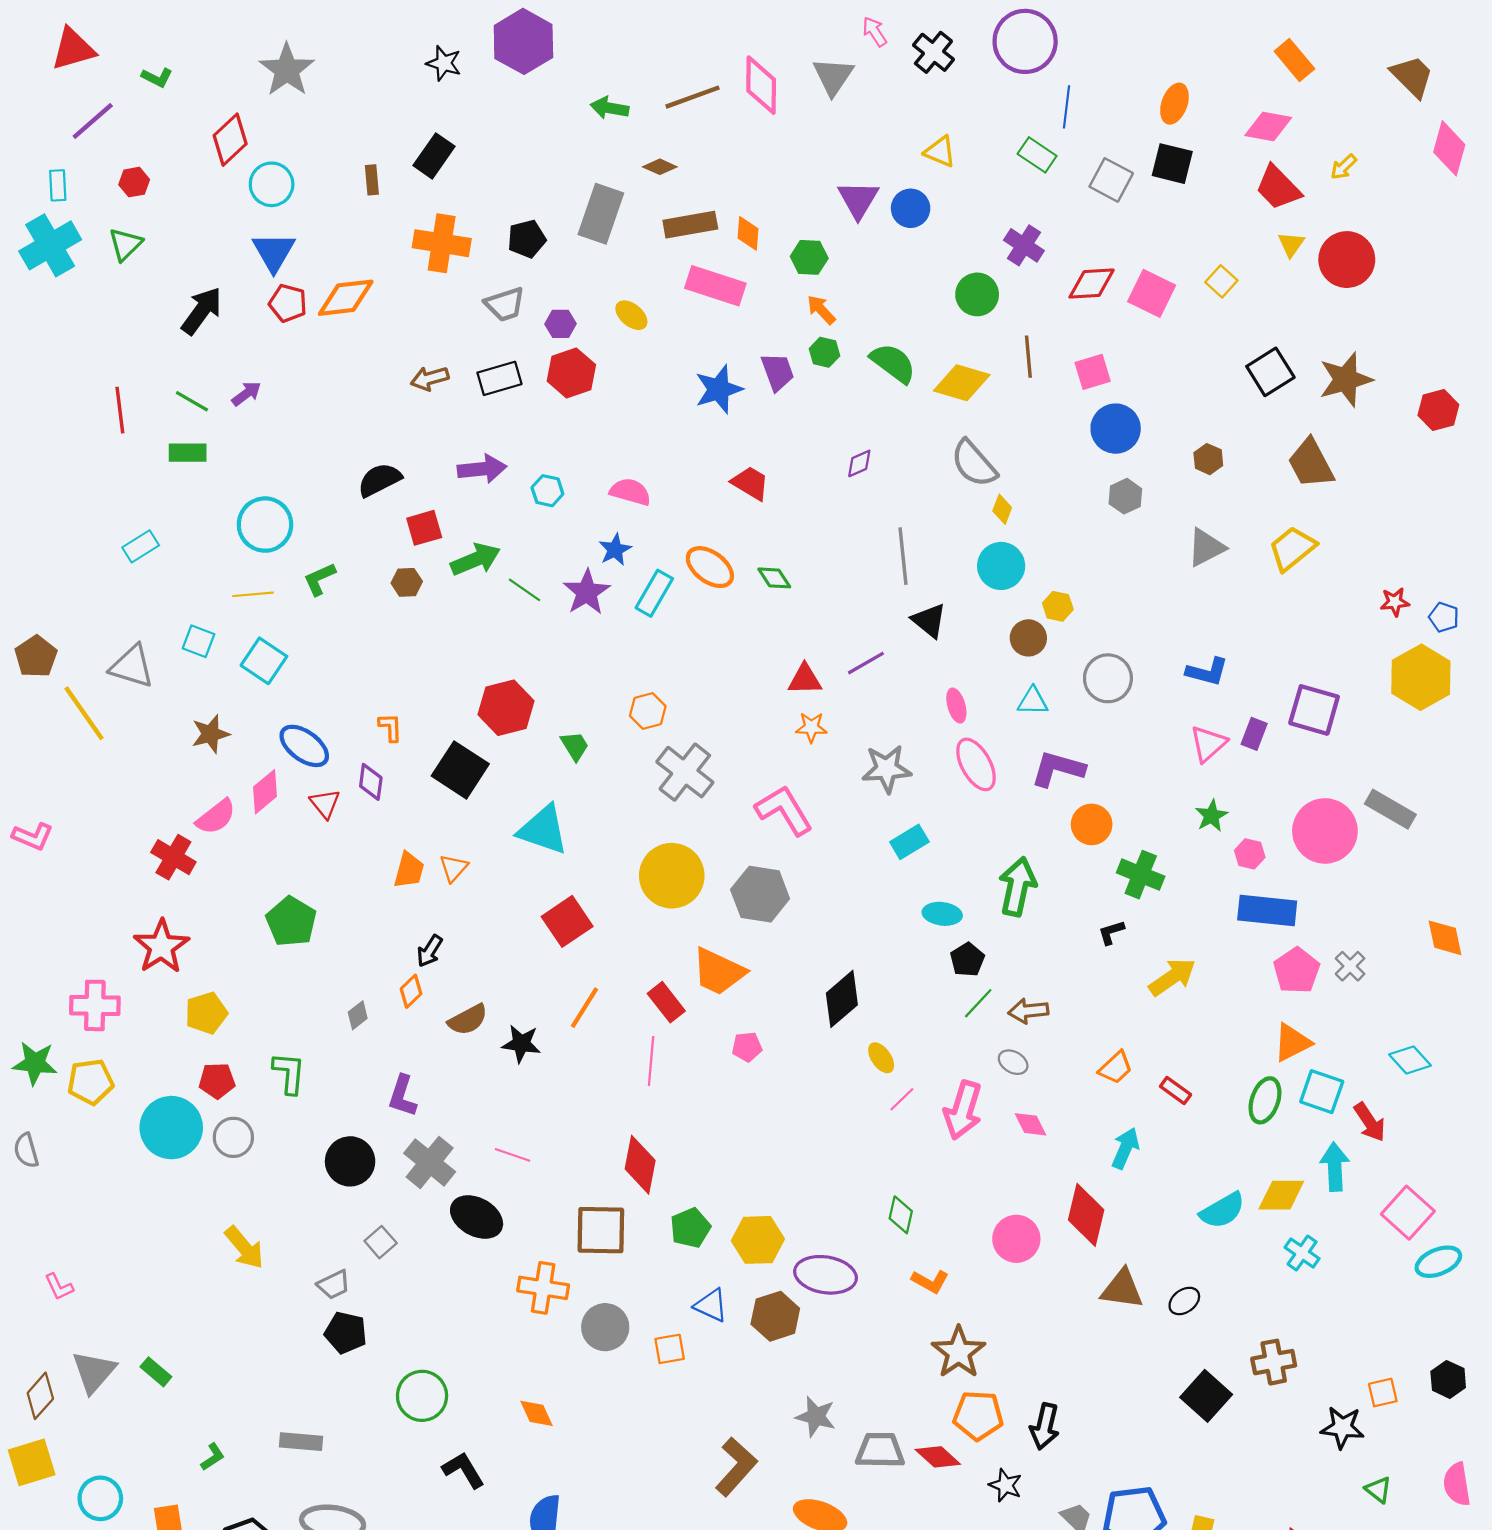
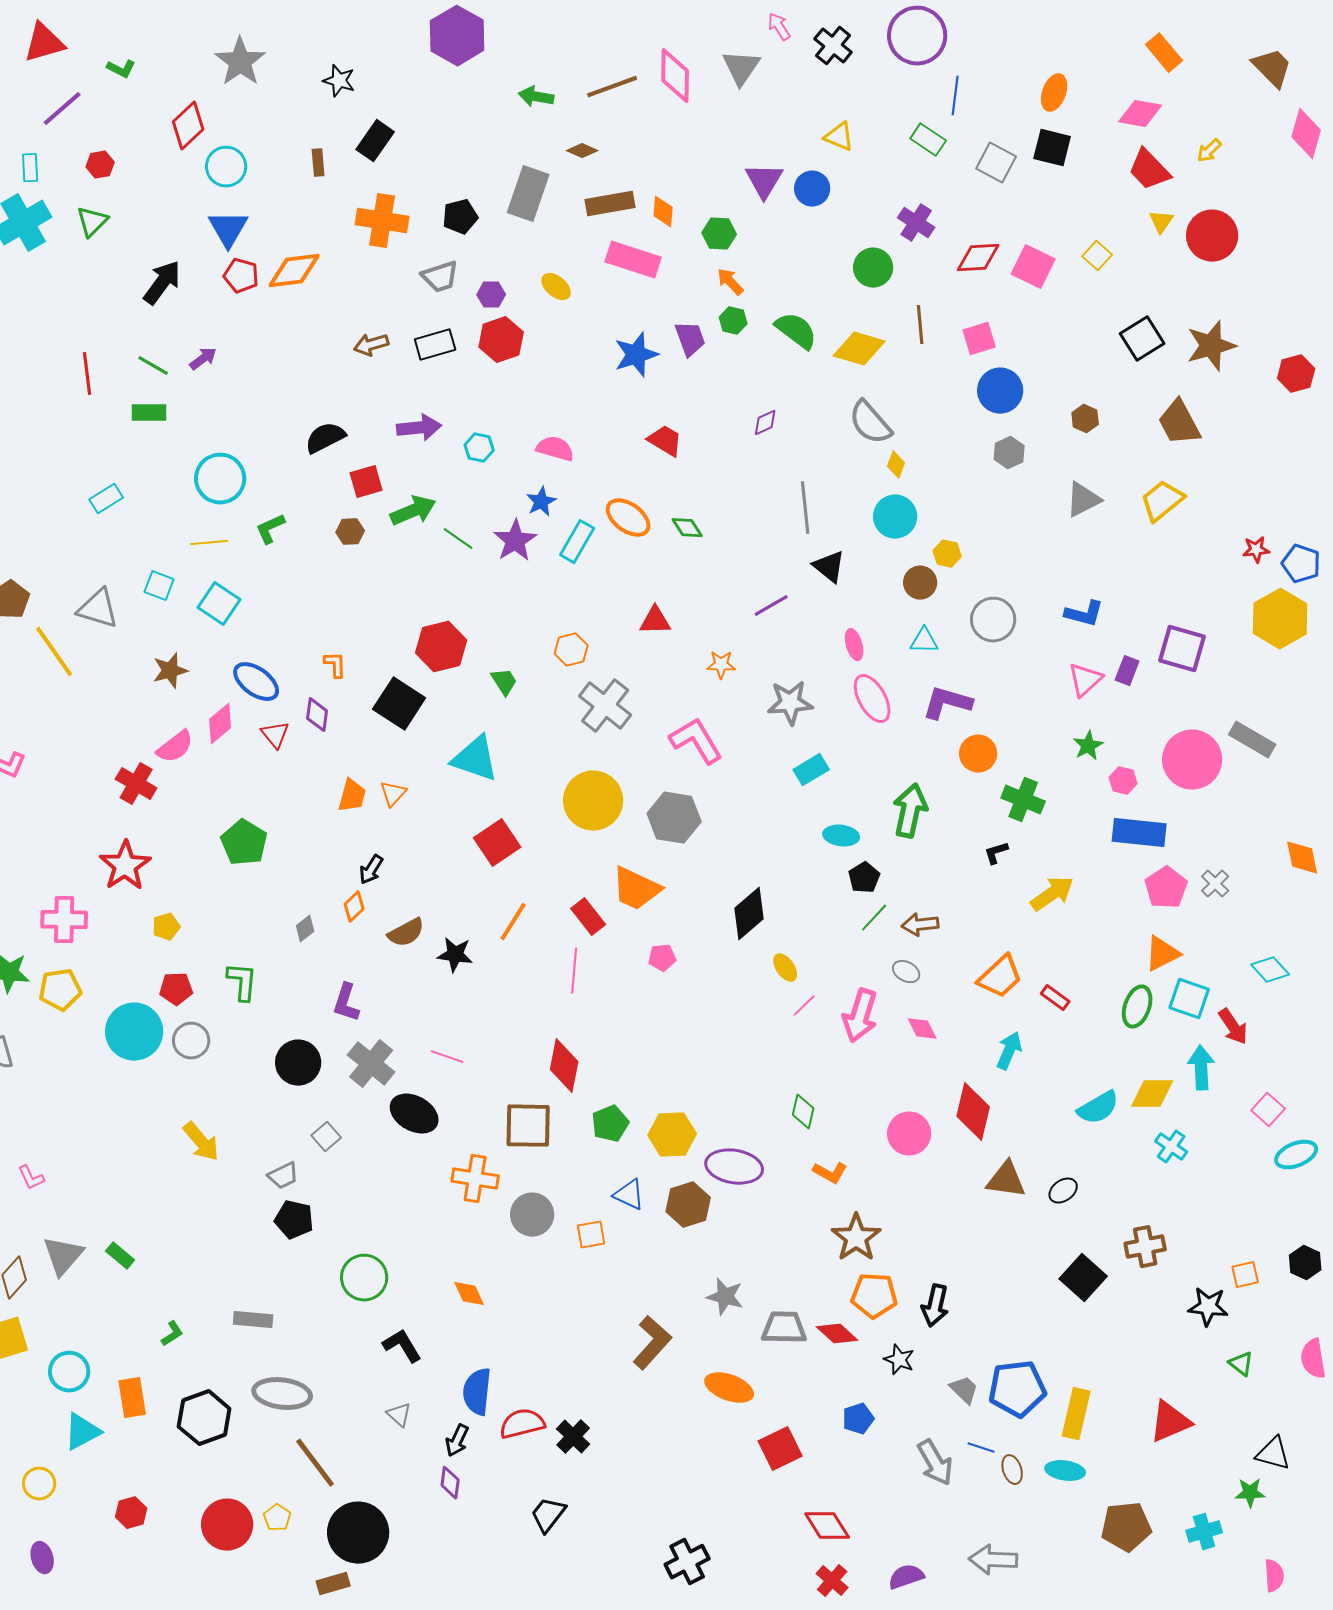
black star: (444, 63) -> (339, 81), moved
blue pentagon: (1444, 617) -> (1301, 564), size x1.4
red triangle: (805, 679) -> (655, 621), moved
yellow pentagon: (206, 1013) -> (166, 927), size x0.7
orange trapezoid: (1116, 1068) -> (1000, 977), size x1.4
pink square: (1408, 1213) -> (1268, 1110), size x0.7

